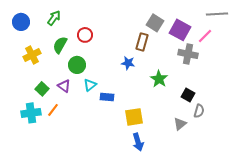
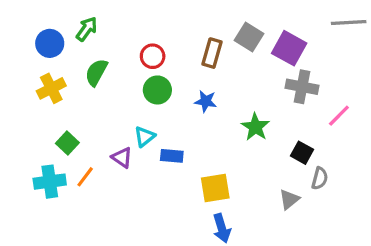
blue circle: (21, 22) -> (50, 43), moved
red circle: (85, 35) -> (153, 56), moved
pink line: (205, 36) -> (339, 116), moved
brown rectangle: (142, 42) -> (212, 53), moved
green circle: (77, 65) -> (157, 90), moved
purple triangle: (64, 86) -> (122, 157), moved

